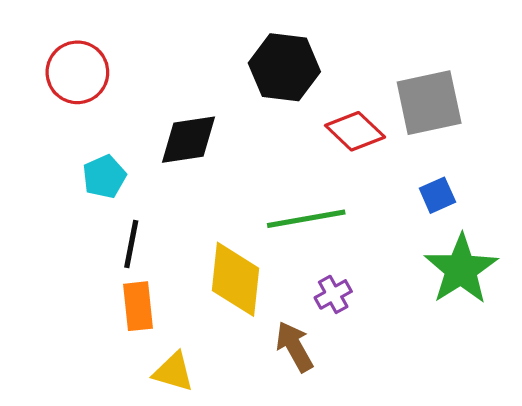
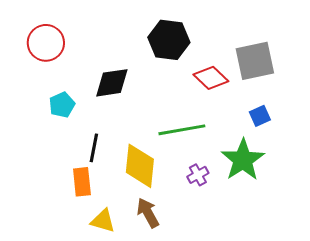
black line: (131, 244) -> (94, 148), moved
green star: (461, 269) -> (243, 160), moved
brown arrow: (294, 347) -> (148, 213), moved

